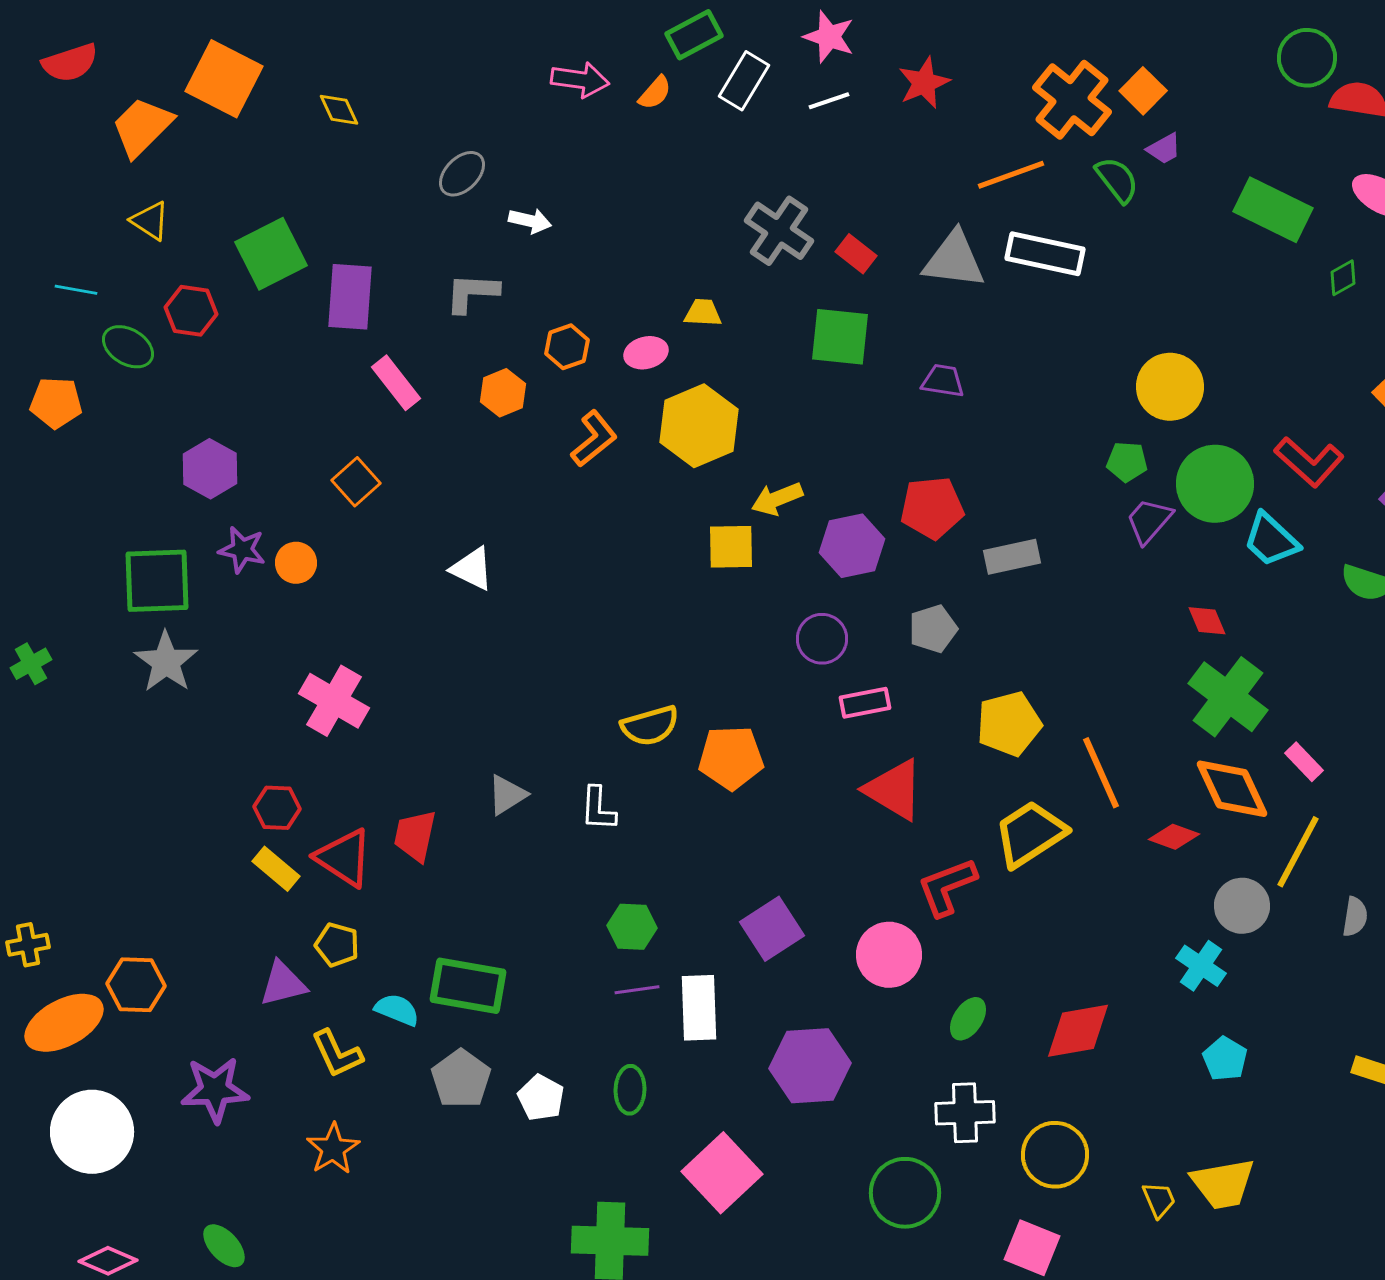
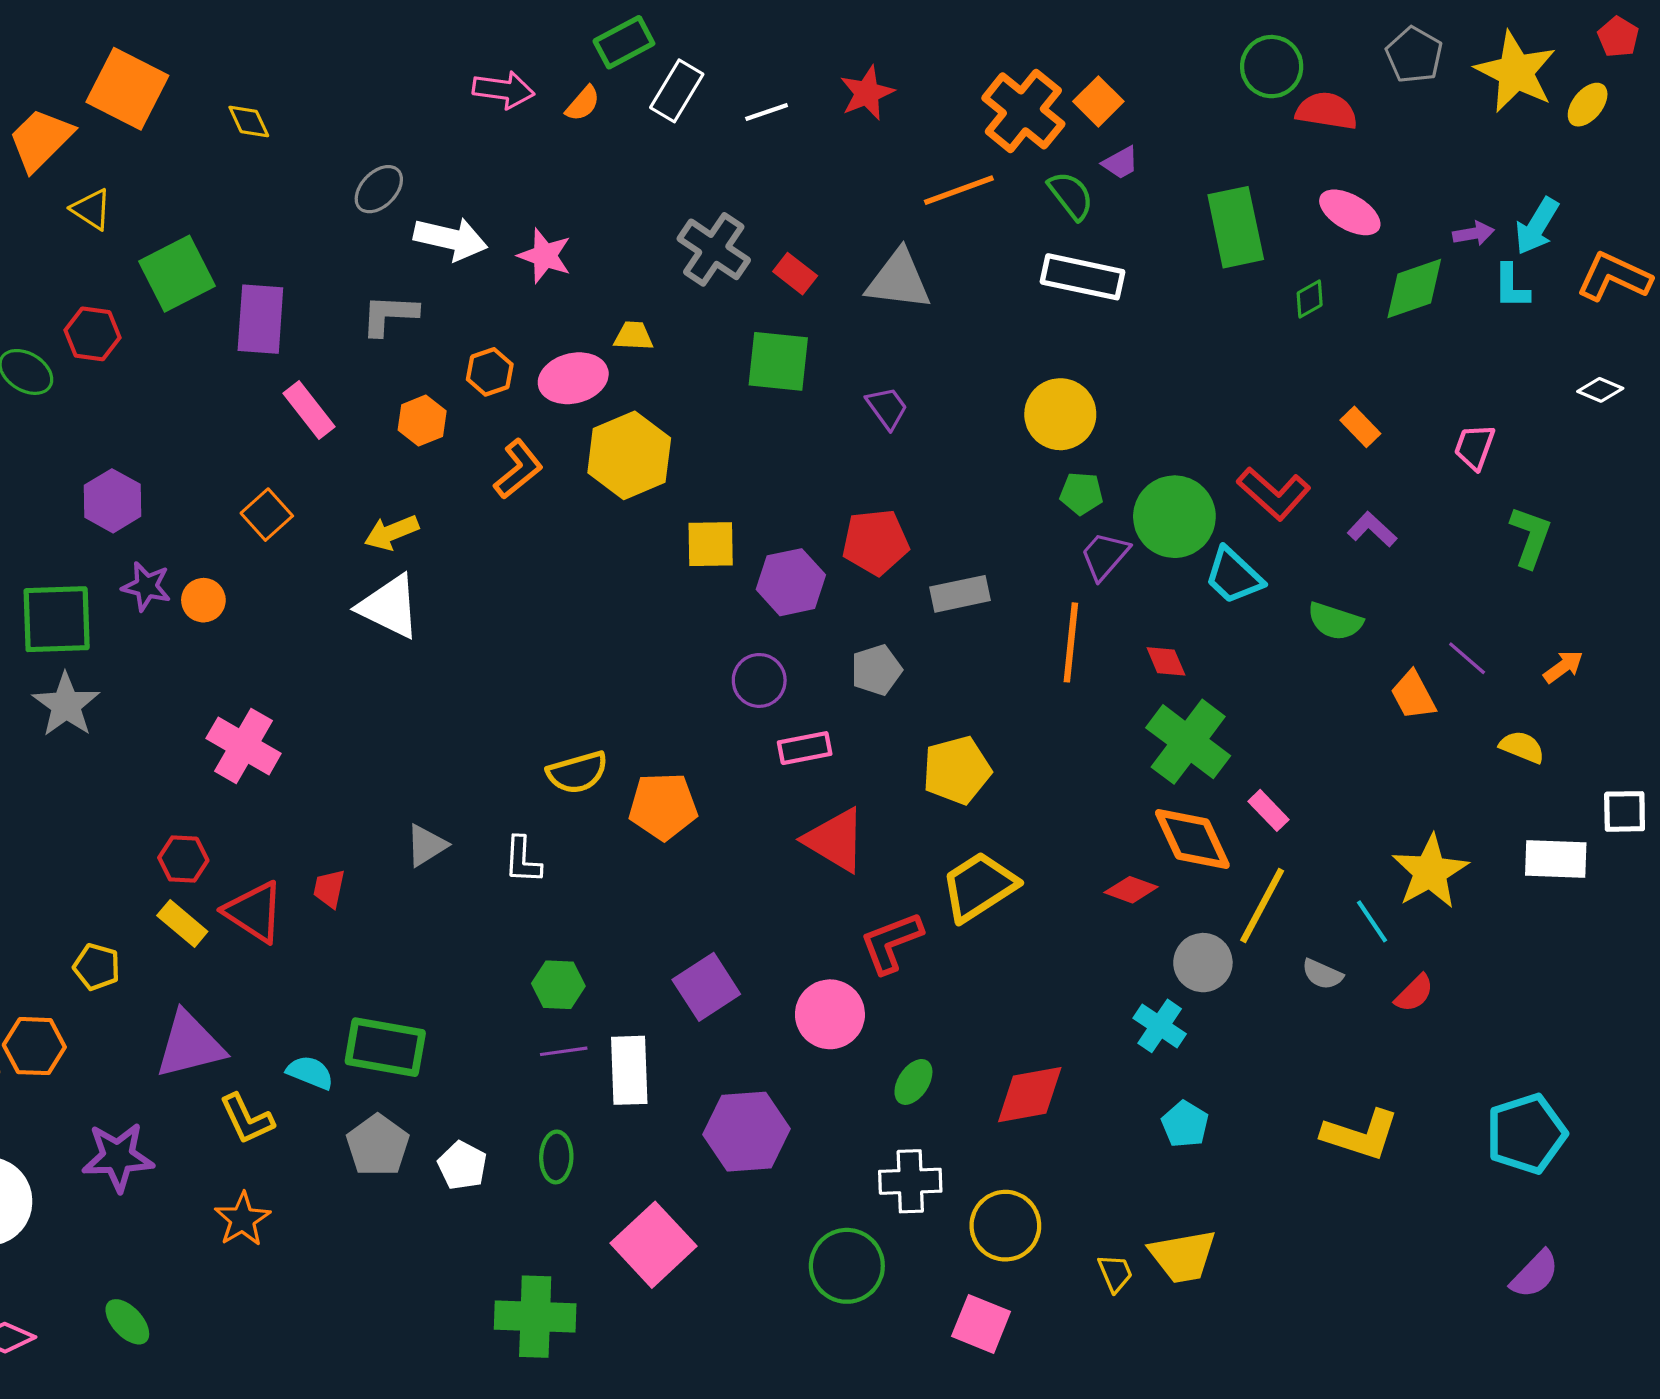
pink star: (829, 37) -> (545, 256), moved
green rectangle: (1273, 210) -> (1236, 227), turned 52
yellow triangle: (150, 221) -> (91, 209), moved
white arrow: (530, 221) -> (451, 239), size x1.6
white rectangle: (1045, 254) -> (1082, 277), moved
pink ellipse: (646, 353) -> (573, 378), size x1.5
purple trapezoid: (943, 381) -> (887, 408), turned 45
yellow circle: (1170, 387) -> (1060, 414), moved
yellow arrow: (777, 499) -> (391, 533), moved
yellow square: (731, 547) -> (711, 544), moved
white triangle: (472, 569) -> (389, 606), size x1.4
orange line: (1101, 773) -> (1071, 642), moved, turned 30
red trapezoid: (415, 836) -> (329, 889), size x0.7
gray semicircle: (1355, 917) -> (1322, 974), turned 105
yellow pentagon: (337, 945) -> (97, 967), moved
purple triangle: (283, 984) -> (190, 1045), size x1.4

